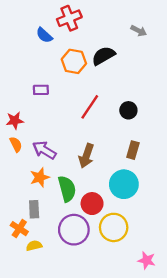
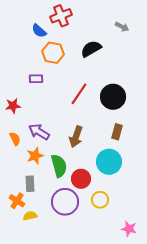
orange hexagon: (74, 61) -> (53, 53), moved
black circle: (128, 110) -> (113, 97), size x1.6
orange semicircle: (16, 144) -> (15, 139), moved
yellow circle: (114, 227) -> (100, 200), size x0.7

